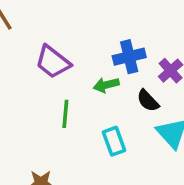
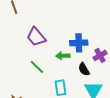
green line: (65, 114) -> (37, 67), turned -63

